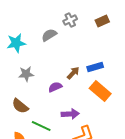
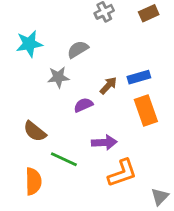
gray semicircle: (49, 35) -> (78, 49), moved
gray star: (26, 74) -> (58, 77), moved
orange rectangle: (100, 91) -> (146, 111), turned 30

